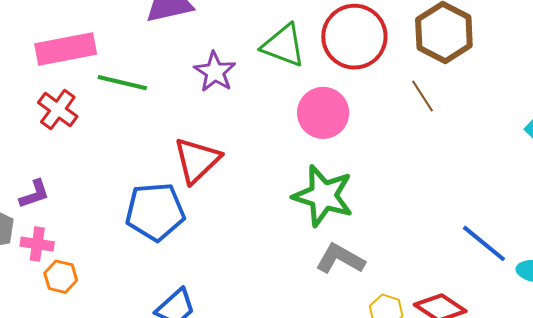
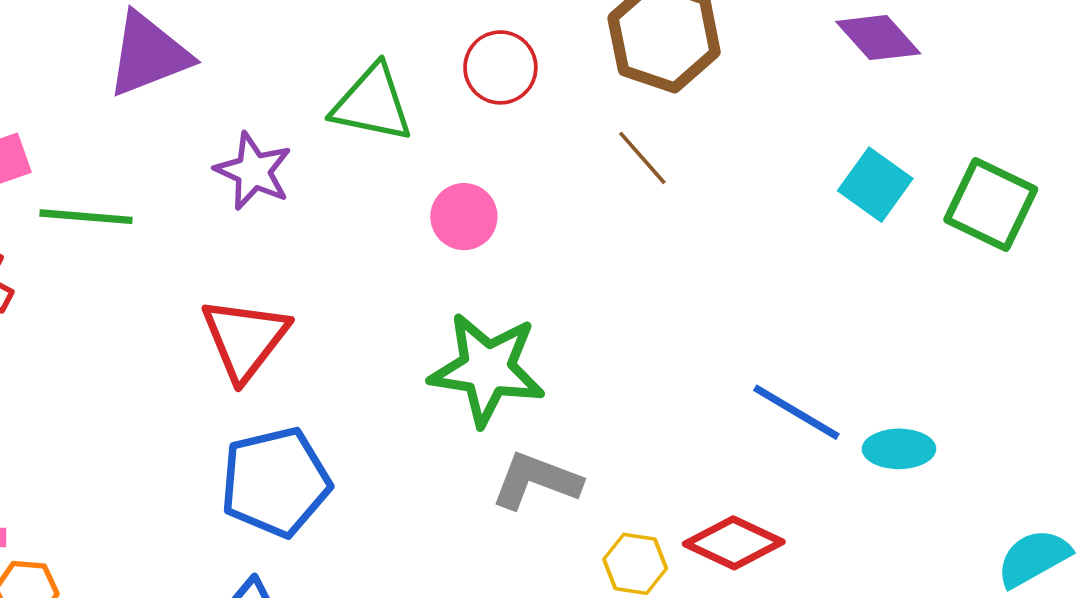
red circle: (354, 37) -> (500, 67), size x0.6
pink circle: (323, 113) -> (464, 217), size x0.7
blue pentagon: (155, 212) -> (275, 482), moved

